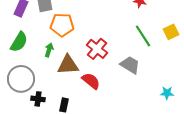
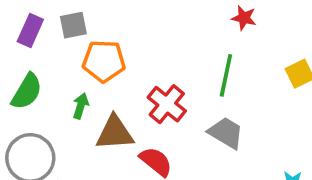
green line: (143, 36) -> (226, 75), moved, turned 45

